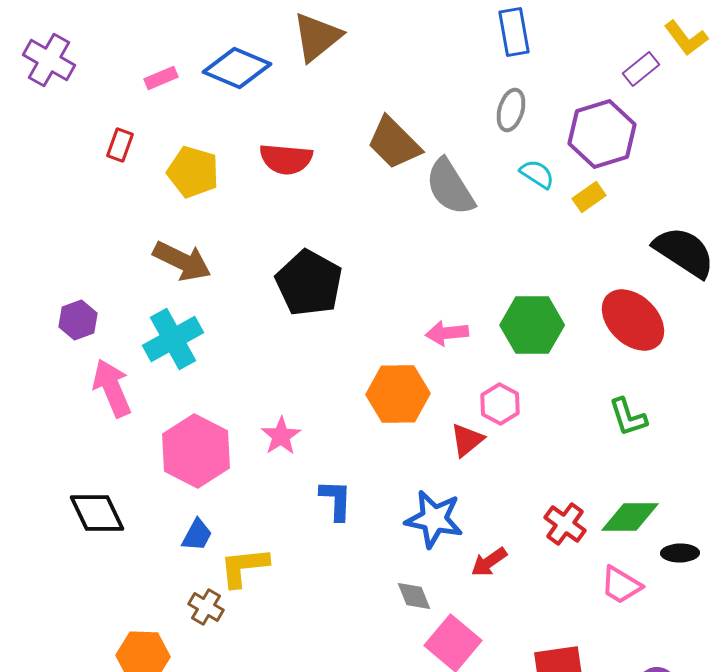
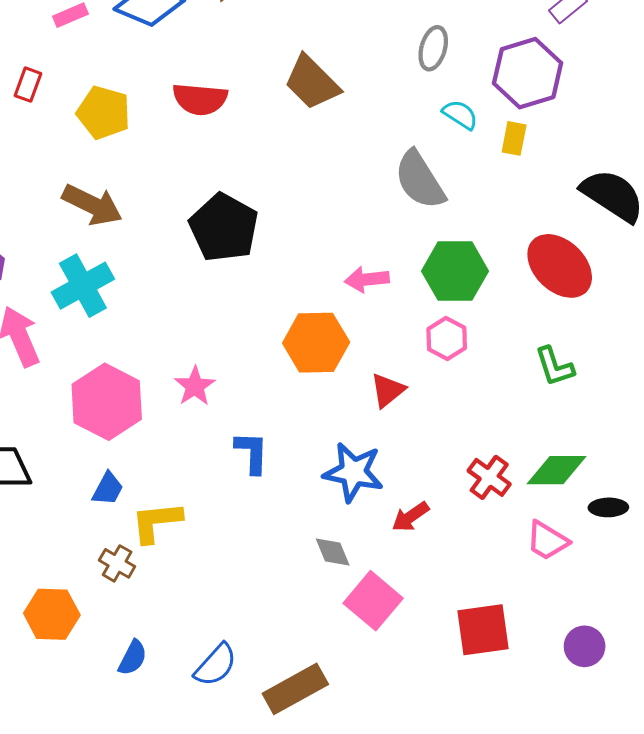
gray semicircle: (450, 187) -> (420, 180), moved
yellow rectangle: (589, 197) -> (514, 138), turned -44
pink hexagon: (500, 404) -> (447, 338), moved

